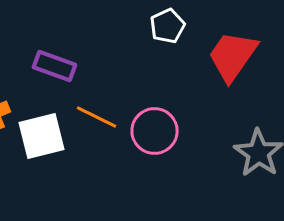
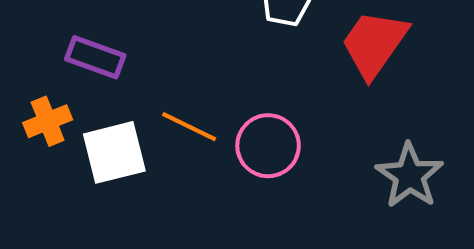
purple rectangle: (55, 66) -> (95, 57), moved

